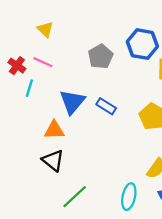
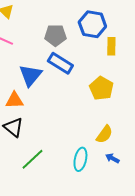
gray pentagon: (101, 57) -> (55, 35), turned 30
blue rectangle: (106, 106) -> (60, 63), moved, size x1.4

